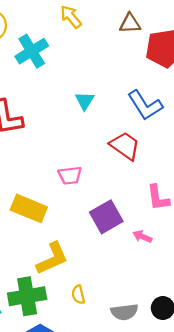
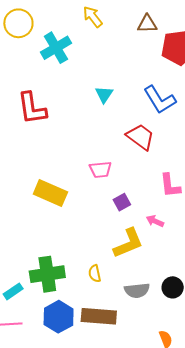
pink trapezoid: (70, 175) -> (100, 170), moved
purple square: (106, 217) -> (122, 202), size x0.6
yellow L-shape: (52, 258) -> (128, 243), moved

